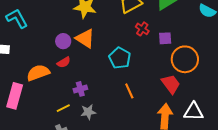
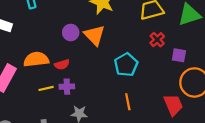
red semicircle: (64, 62) -> (62, 65), moved
purple cross: (80, 89) -> (67, 87), moved
yellow line: (63, 108) -> (46, 88), moved

